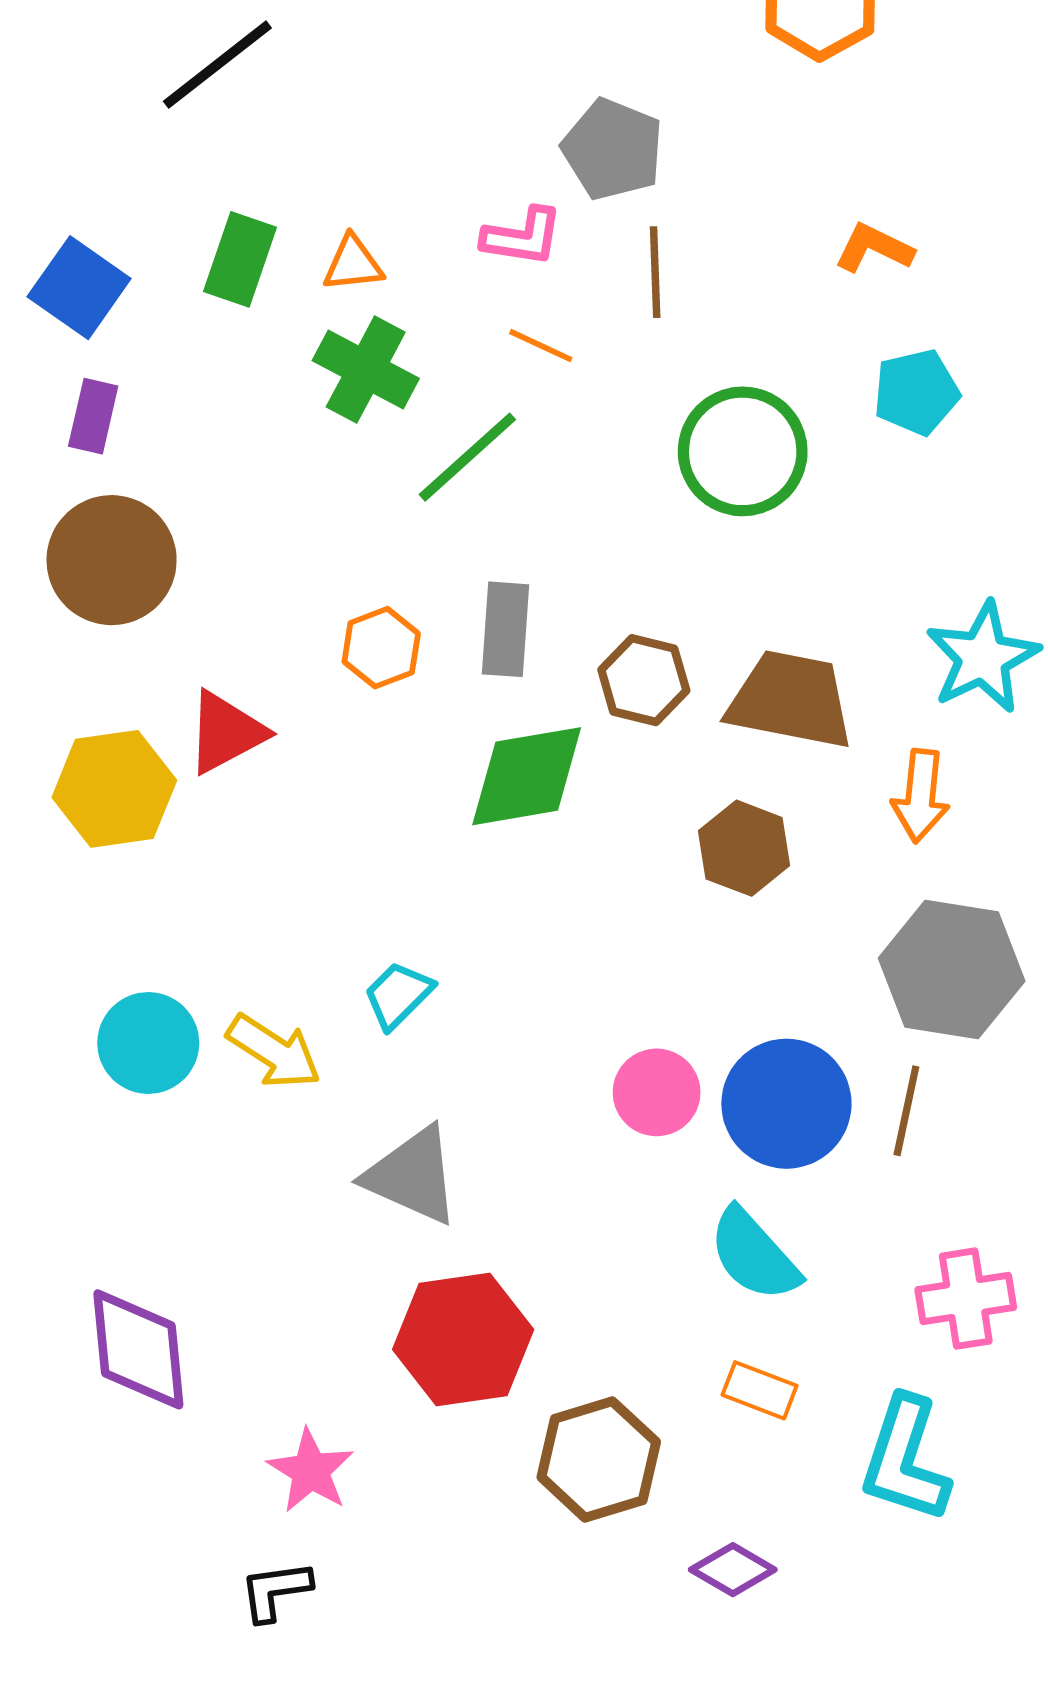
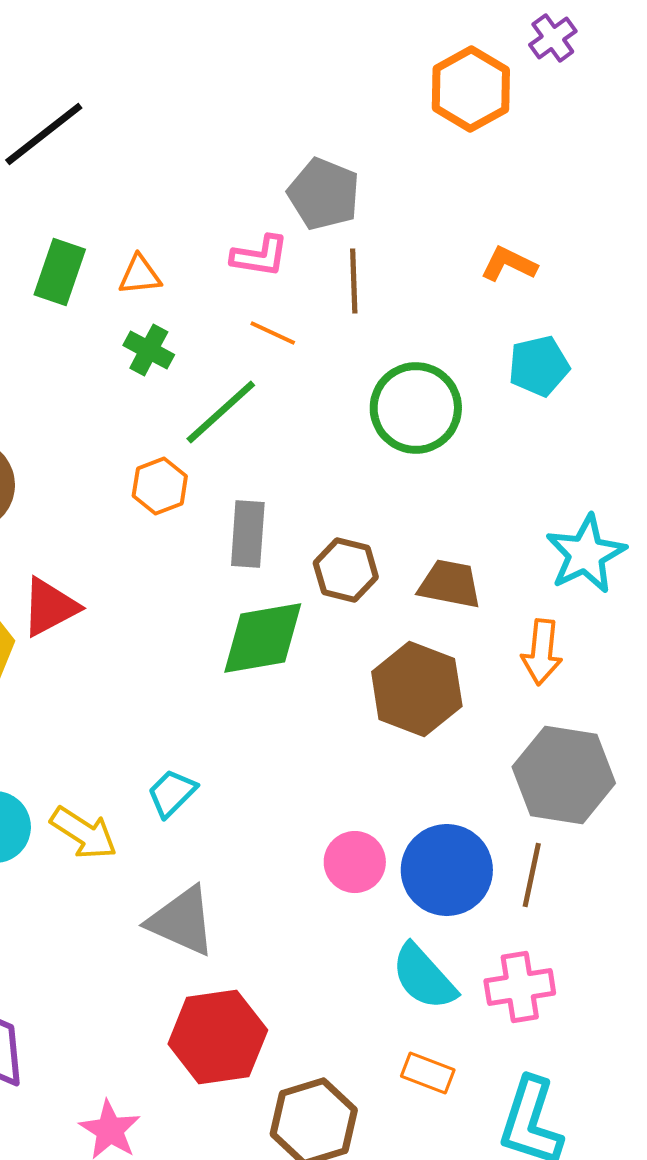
green cross: (366, 370) -> (149, 350), size x0.7
orange hexagon: (381, 648) -> (160, 486), moved
brown trapezoid: (791, 700) -> (450, 584), size x0.7
brown hexagon: (744, 848) -> (417, 689), size x1.4
pink cross: (966, 1299) -> (520, 987), moved

